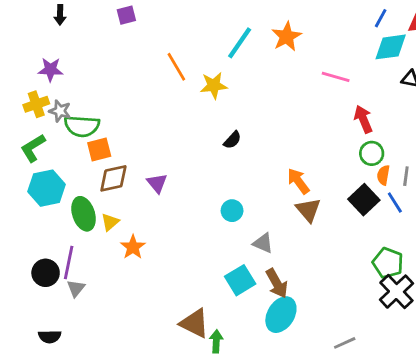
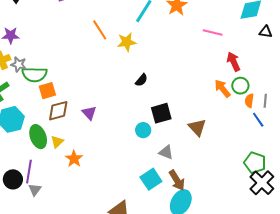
orange arrow: (298, 181) -> (222, 89), moved
black square: (364, 200) -> (161, 113), moved, turned 30

